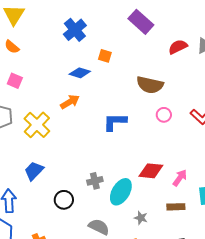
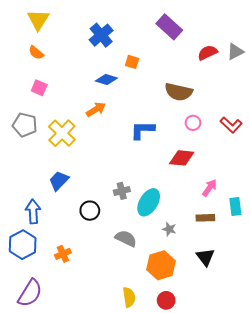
red diamond: (151, 171) -> (182, 158), moved

